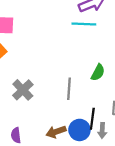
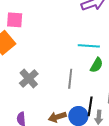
cyan line: (84, 24) -> (89, 46), moved

